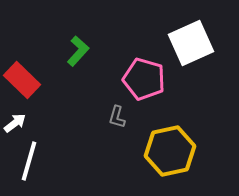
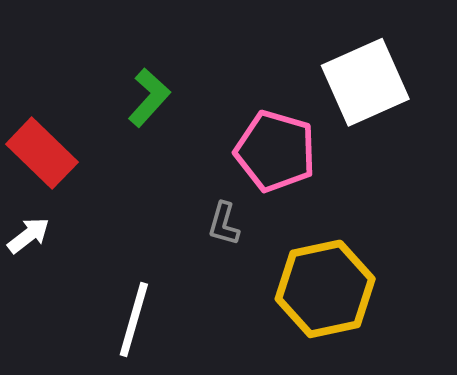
white line: (29, 161) -> (134, 320), moved

